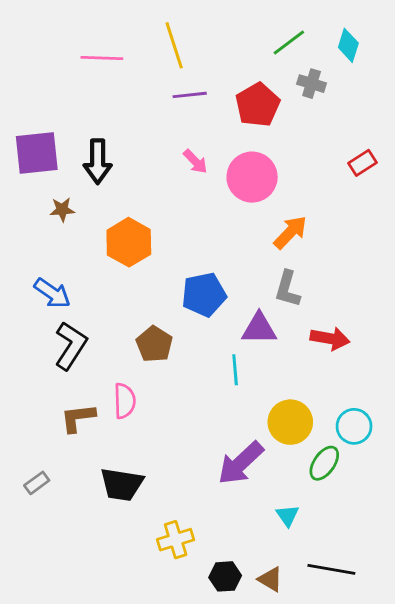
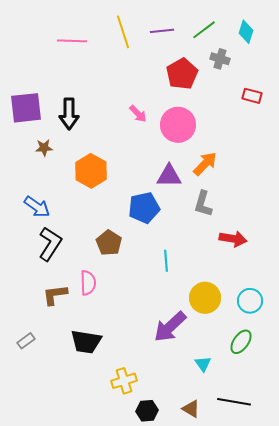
purple line: (190, 95) -> (162, 31), moved
red rectangle: (363, 163) -> (252, 96), moved, turned 48
purple triangle: (259, 329) -> (169, 176), moved
green ellipse: (324, 463) -> (241, 342), moved
black hexagon: (225, 576) -> (147, 411), moved

